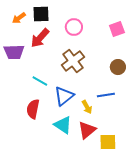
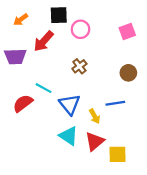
black square: (41, 14) -> (59, 15), moved
brown cross: (73, 61) -> (79, 66), size x0.6
blue triangle: (64, 96) -> (70, 104), turned -30
red semicircle: (33, 109) -> (23, 103), moved, turned 42

